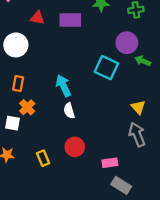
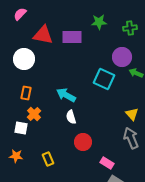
red triangle: (37, 18) -> (43, 35), size x1.5
cyan arrow: (63, 86) -> (66, 95), turned -36
red circle: (75, 147) -> (83, 142), moved
pink rectangle: (110, 163) -> (107, 163), turned 40

